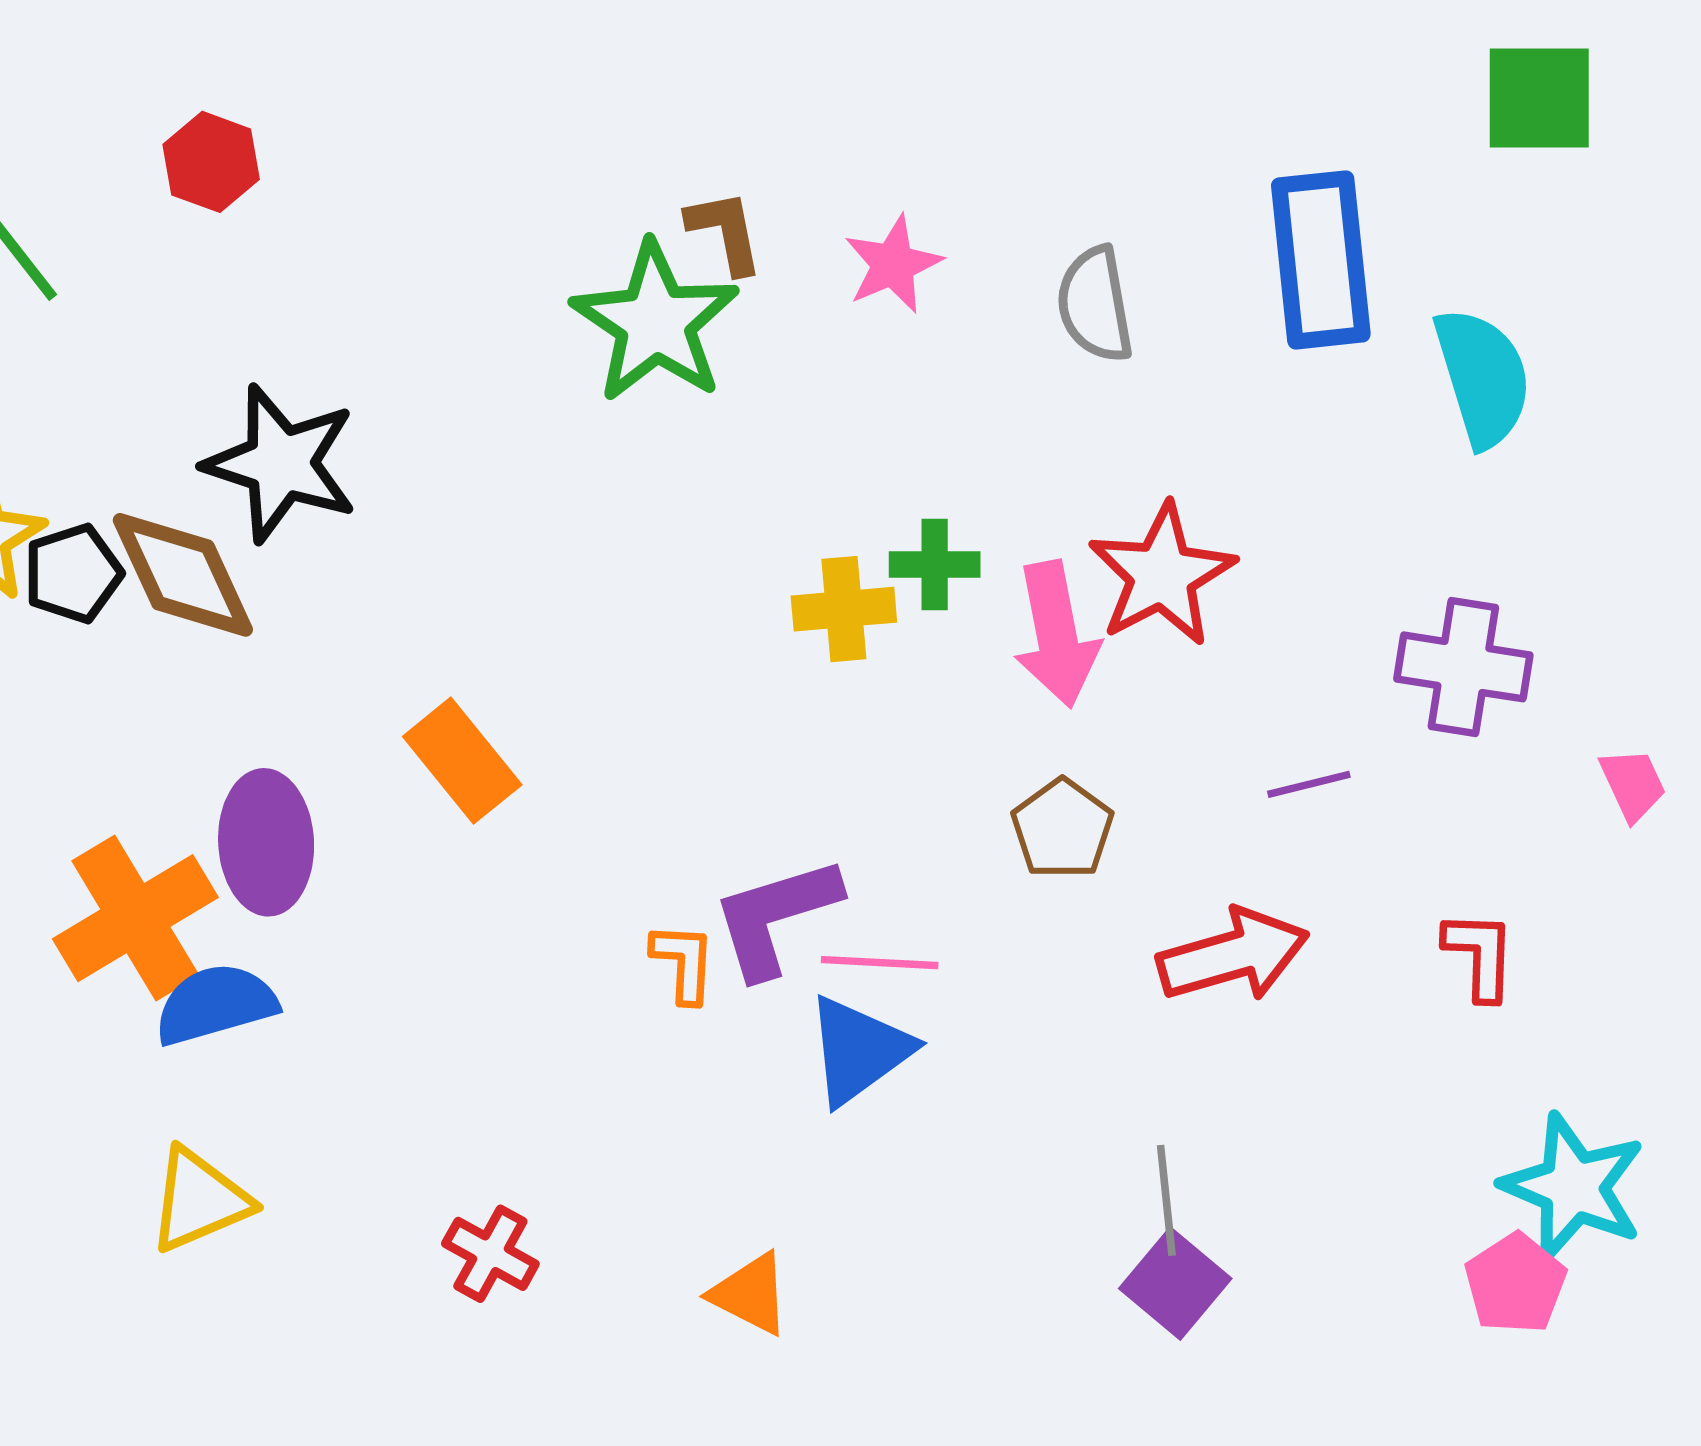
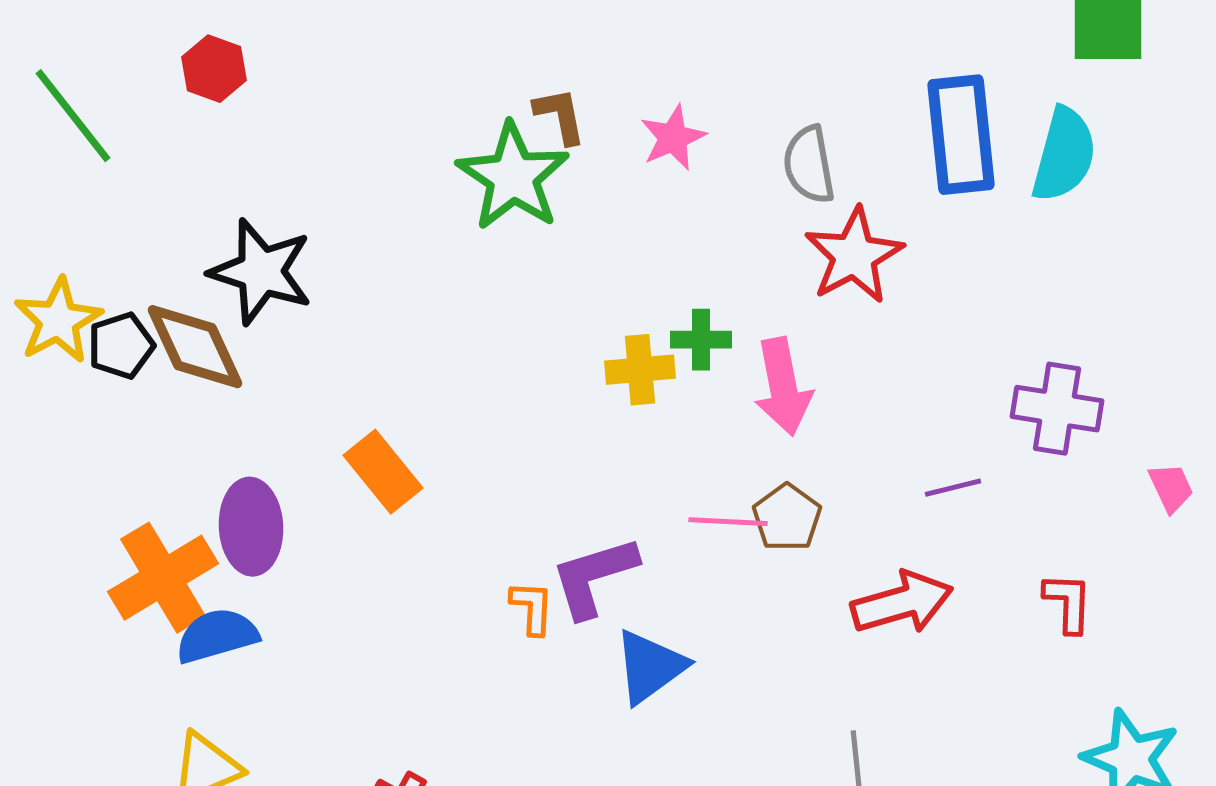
cyan semicircle: (1483, 377) -> (1064, 155), moved, turned 32
red star: (1162, 575) -> (854, 256), moved
pink line: (880, 963) -> (728, 522), moved

